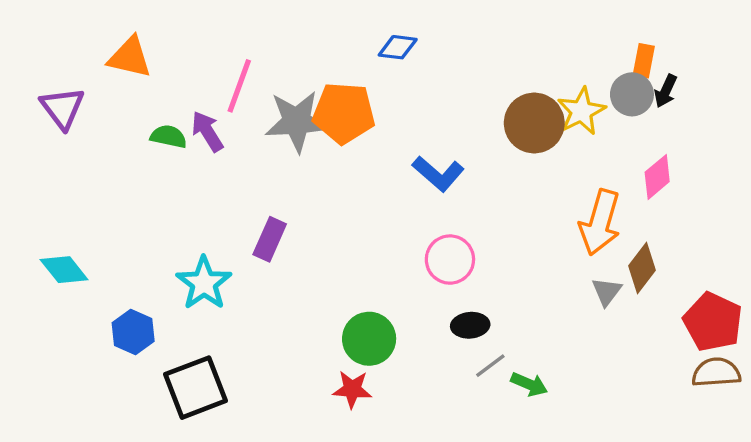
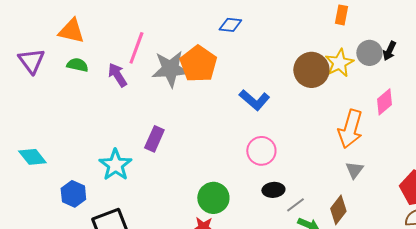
orange rectangle: (644, 61) -> (341, 15), moved
orange pentagon: (344, 113) -> (198, 64), turned 30
green semicircle: (169, 137) -> (77, 65), moved
brown diamond: (642, 268) -> (338, 210), moved
gray line: (490, 366) -> (295, 205), moved

